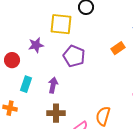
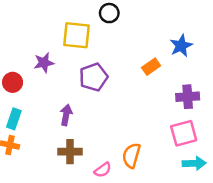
purple pentagon: (74, 56) -> (94, 77), turned 30
cyan rectangle: (26, 84) -> (14, 119), moved

